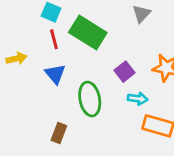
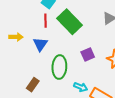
yellow arrow: (16, 58) -> (16, 37), moved
cyan arrow: (138, 99) -> (81, 87), moved

